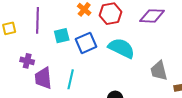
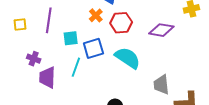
cyan line: (71, 79) -> (76, 67), moved

